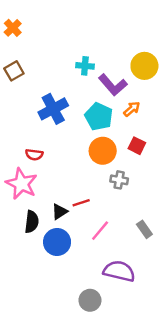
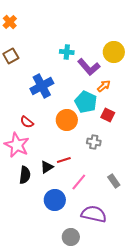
cyan pentagon: (99, 117) -> (86, 102), moved
orange circle: (103, 151) -> (67, 120), moved
red semicircle: (34, 155) -> (27, 122), turned 32
blue circle: (57, 242) -> (55, 200), moved

